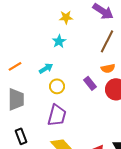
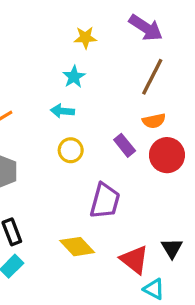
cyan arrow: (46, 68) -> (62, 111), moved, turned -144
purple trapezoid: (57, 115) -> (105, 201), moved

